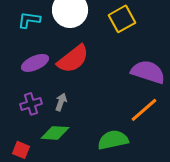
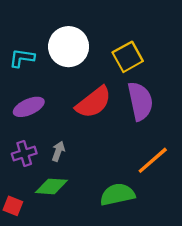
red semicircle: (73, 59) -> (94, 102), moved
purple semicircle: (148, 72) -> (140, 101), moved, turned 60

